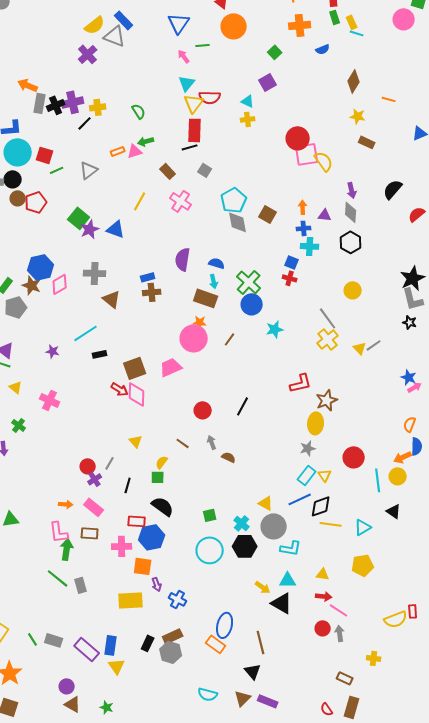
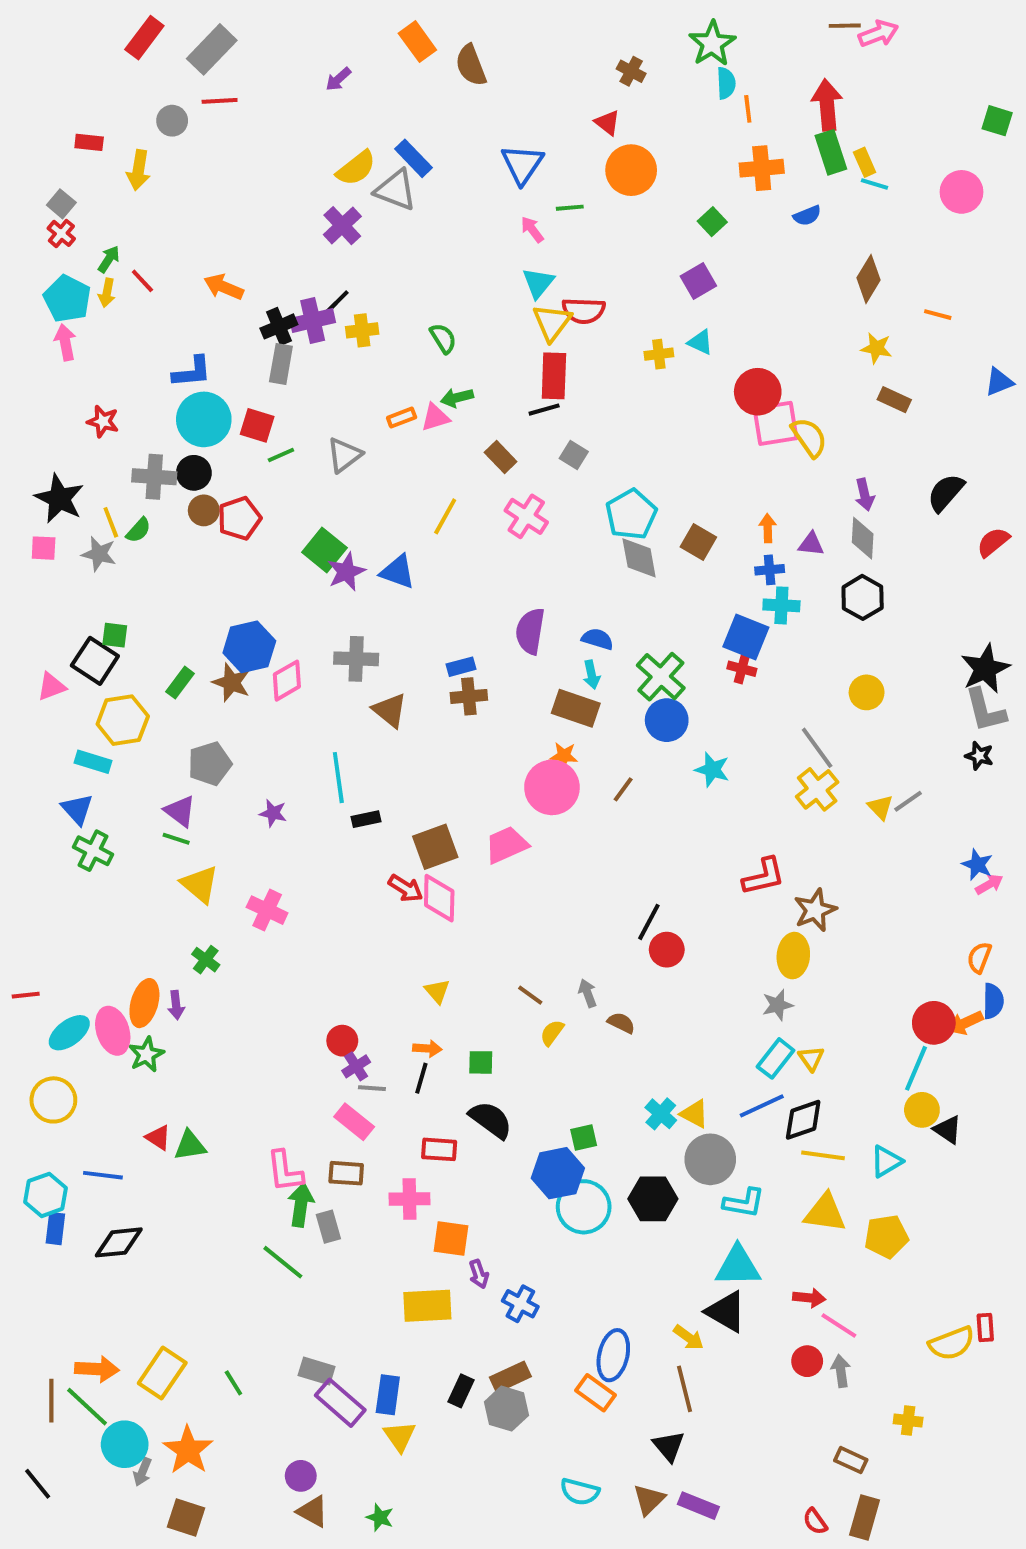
green rectangle: (335, 17) -> (831, 152), size x1.5
pink circle: (404, 19) -> (962, 192), moved
cyan triangle: (248, 101) -> (700, 342), moved
gray rectangle: (40, 103) -> (281, 364), moved
black line: (85, 123) -> (336, 303), moved
blue square: (292, 262) -> (746, 637), size x1.6
gray pentagon: (16, 307) -> (210, 764), moved
cyan star: (275, 329) -> (712, 770), turned 30
cyan line: (86, 333) -> (338, 778), turned -65
yellow triangle: (16, 387) -> (200, 884), size x1.5
red circle: (203, 410) -> (667, 950), moved
red circle: (354, 457) -> (934, 1023), moved
yellow semicircle: (162, 462) -> (552, 1033), moved
gray line: (110, 463) -> (372, 1088), moved, turned 64
yellow circle: (398, 476) -> (922, 1110), moved
cyan line: (378, 480) -> (916, 1068), turned 30
orange arrow: (66, 504) -> (427, 1049), moved
cyan cross: (242, 523) -> (661, 1114), moved
blue hexagon: (152, 537) -> (558, 1173), moved
yellow triangle: (323, 574) -> (825, 1213), moved, size x1.6
cyan triangle: (288, 580) -> (738, 1266), size x1.4
gray rectangle: (81, 585) -> (328, 1227), moved
yellow arrow: (263, 587) -> (688, 1337), moved
gray rectangle: (54, 640) -> (317, 1371), moved

